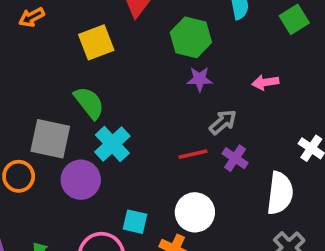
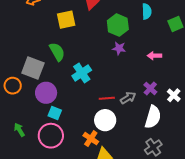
gray arrow: (223, 122) -> (128, 98), moved
cyan cross: (112, 144) -> (82, 73), moved
red line: (193, 154) -> (107, 98), moved
purple cross: (235, 158) -> (150, 88), moved
cyan square: (135, 222) -> (55, 113), moved

